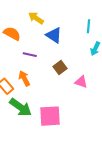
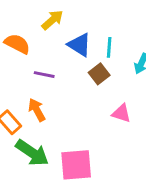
yellow arrow: (36, 18) -> (52, 20), turned 105
cyan line: (89, 26) -> (109, 47), moved
brown square: (60, 68) -> (99, 74), moved

